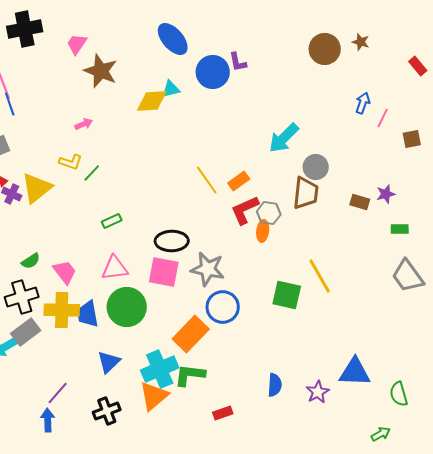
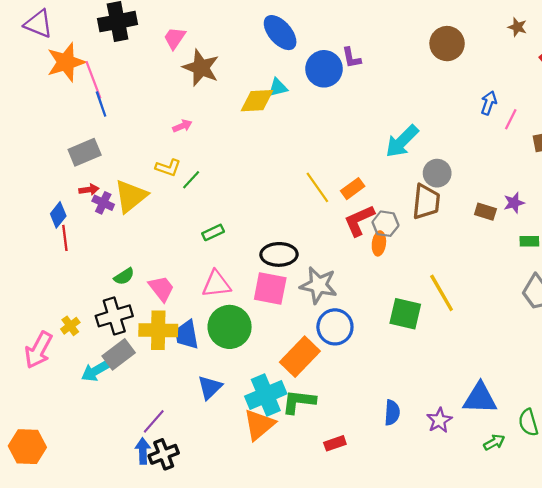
brown star: (361, 42) -> (517, 27), moved
black cross: (107, 411) -> (164, 454), moved
green arrow: (381, 434) -> (494, 442), moved

